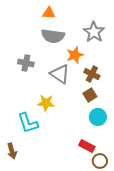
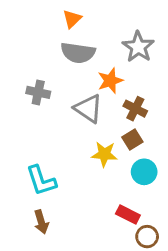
orange triangle: (49, 13) -> (72, 19), turned -48
yellow star: (46, 103) -> (104, 154), moved
brown arrow: (12, 151) -> (41, 222), moved

